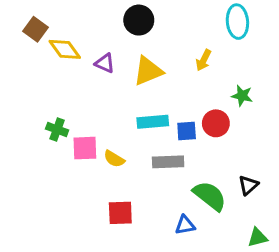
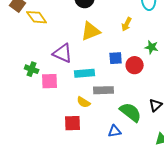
purple triangle: (105, 63) -> (63, 53), moved, size x1.5
cyan rectangle: (153, 122) -> (85, 73), moved
blue square: (187, 131) -> (116, 58), moved
yellow semicircle: (114, 159) -> (84, 102), moved

